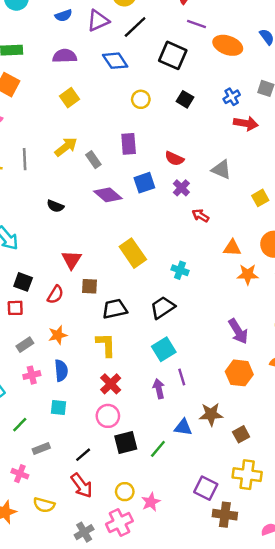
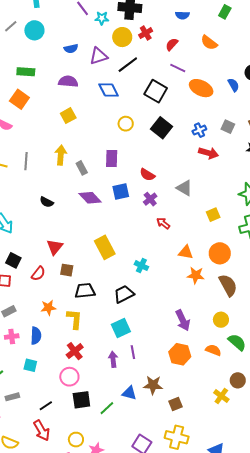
black square: (185, 99) -> (161, 128), size x1.5
yellow arrow: (66, 147) -> (61, 155), turned -54
orange star: (58, 335) -> (48, 308), moved

